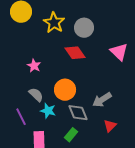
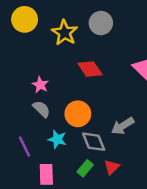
gray circle: (84, 28) -> (101, 23), moved
gray semicircle: (36, 95) -> (42, 109), moved
red triangle: (110, 126) -> (112, 167), moved

